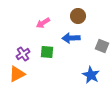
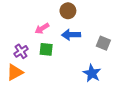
brown circle: (78, 16) -> (68, 11), moved
pink arrow: (43, 23) -> (42, 28), moved

